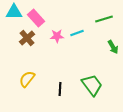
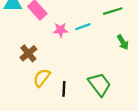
brown cross: (27, 38) -> (28, 53), moved
yellow semicircle: (27, 79) -> (42, 78), moved

